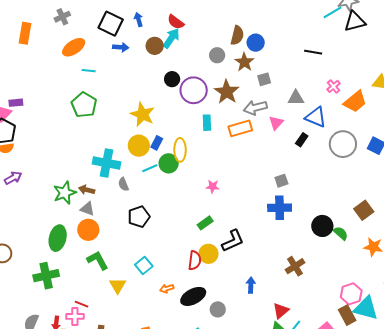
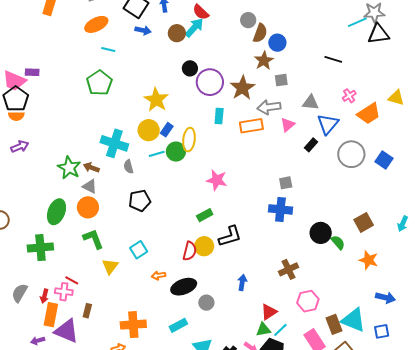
gray circle: (217, 55) -> (248, 20), moved
blue triangle: (316, 117) -> (328, 124), turned 40
pink star: (213, 187) -> (217, 180), size x1.5
green star: (65, 193) -> (69, 168), turned -30
pink hexagon: (351, 294) -> (308, 301), moved

